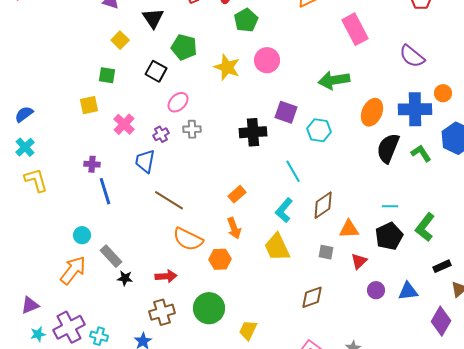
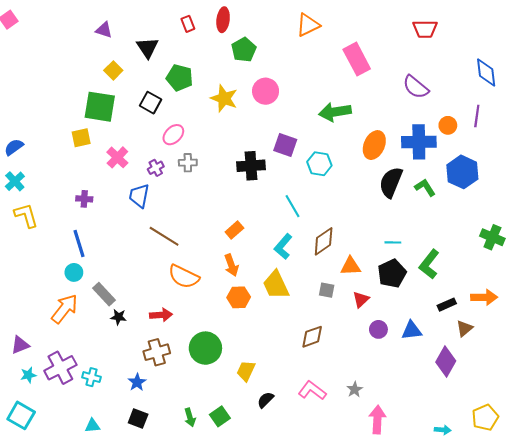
green square: (107, 75) -> (100, 107), size x1.8
blue line: (105, 191) -> (79, 243), moved
orange hexagon: (220, 259) -> (239, 297), moved

